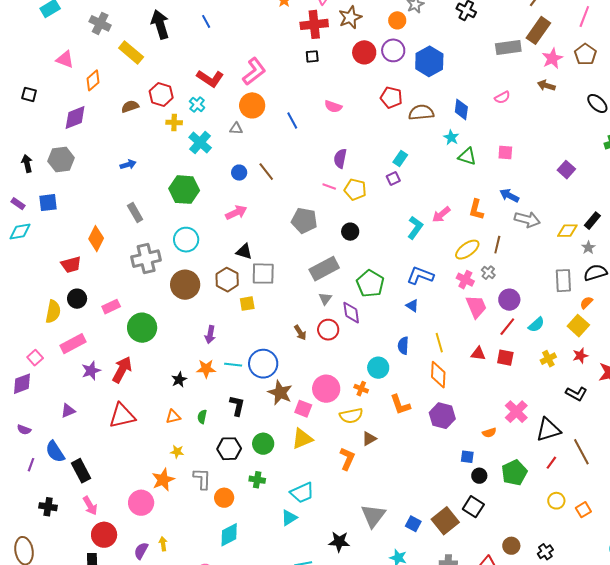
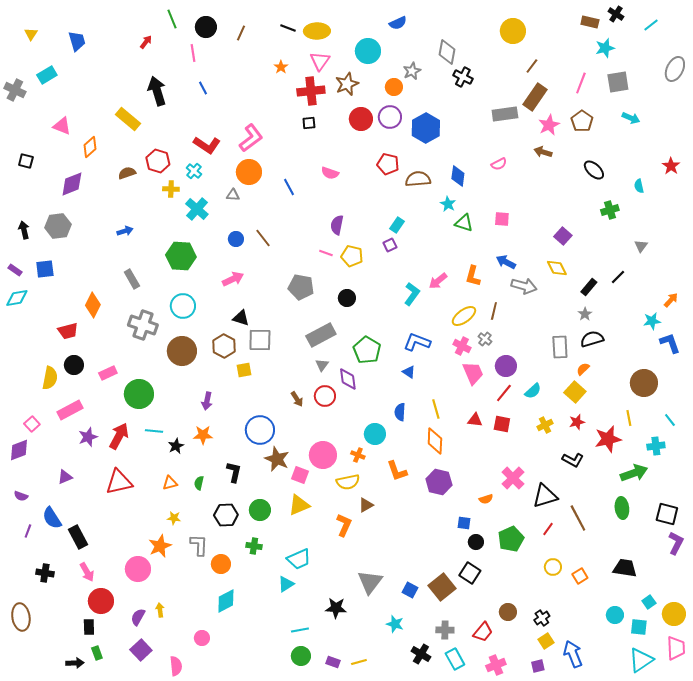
gray cross: (100, 23) -> (15, 90), moved
yellow diamond: (567, 231) -> (557, 268), moved, turned 65
gray cross: (146, 259) -> (143, 325), turned 32
cyan line: (233, 365) -> (154, 431), moved

